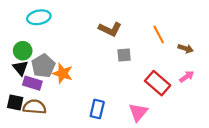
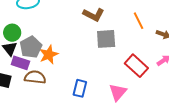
gray square: (124, 55) -> (106, 39), size x1.5
orange star: (63, 73) -> (49, 55), turned 30
brown semicircle: (35, 107) -> (35, 77), moved

